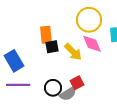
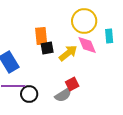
yellow arrow: (73, 52) -> (68, 53), turned -84
black circle: (53, 88) -> (29, 94), moved

